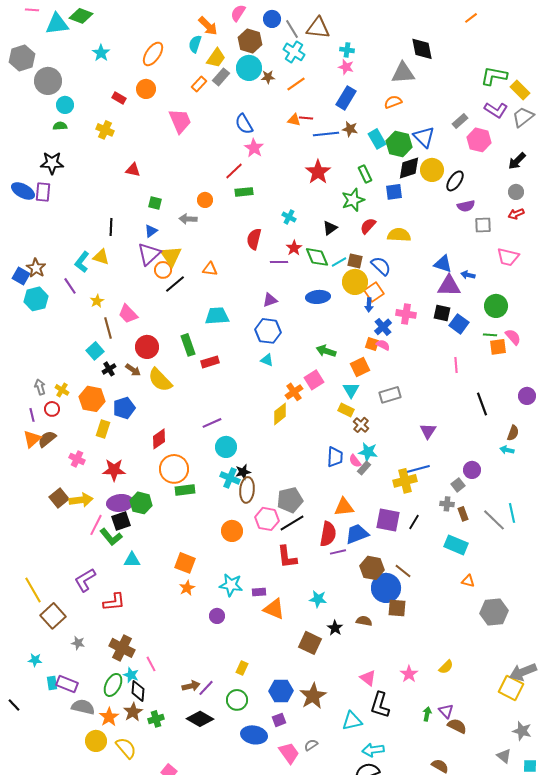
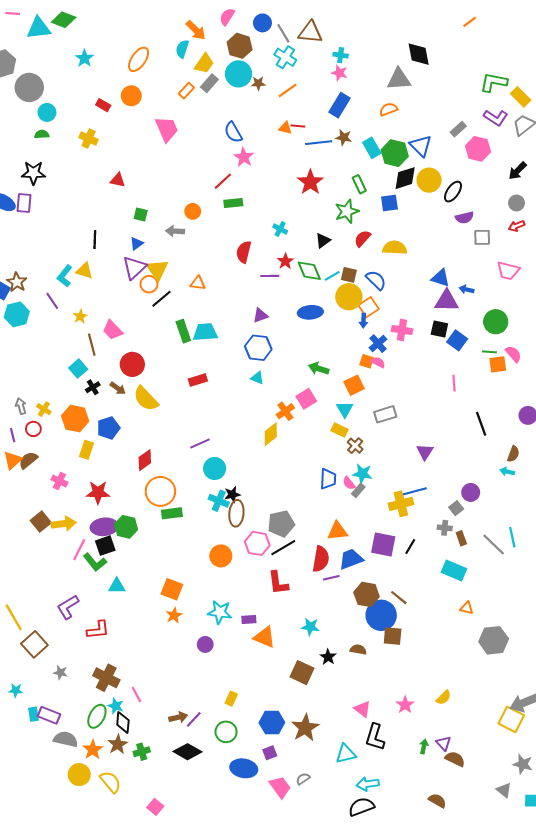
green rectangle: (188, 345) -> (183, 331), moved

